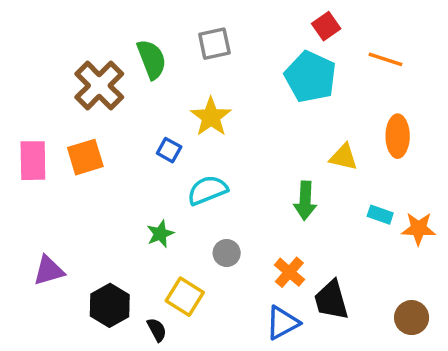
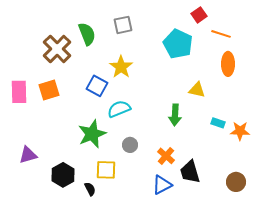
red square: (326, 26) -> (199, 15), moved
orange ellipse: (398, 136) -> (228, 64), moved
blue square: (169, 150) -> (97, 86), size x1.5
green star: (160, 234) -> (92, 134), size x1.8
yellow square: (185, 297) -> (106, 170), turned -30

